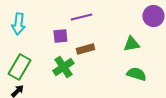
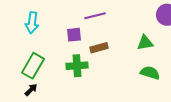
green cross: (63, 67) -> (77, 66), turned 30

